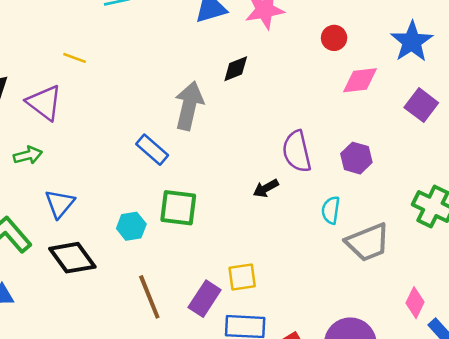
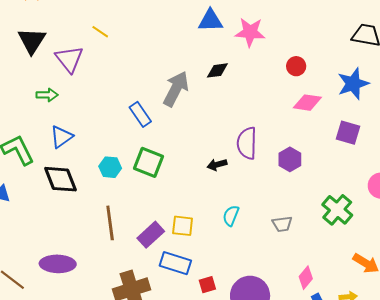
purple square: (421, 105) -> (348, 133), turned -35
cyan semicircle: (331, 210) -> (231, 216), moved
gray trapezoid: (368, 242) -> (282, 224), size x0.6

